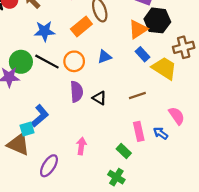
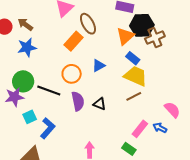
blue star: (45, 31) -> (27, 47), moved
brown cross: (184, 47) -> (155, 37), moved
black line: (47, 62) -> (49, 91), moved
yellow trapezoid: (164, 68) -> (136, 76), moved
cyan square: (27, 129) -> (30, 117), moved
pink rectangle: (139, 131) -> (140, 129), turned 60

